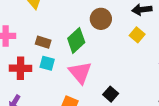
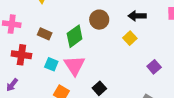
cyan square: (47, 63) -> (51, 64), moved

